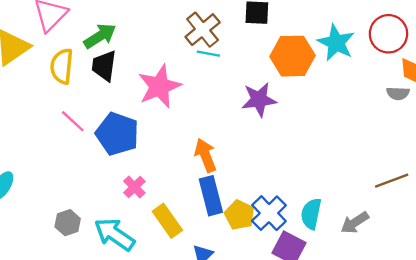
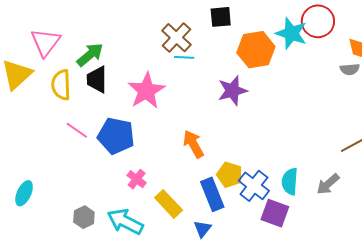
red circle: (388, 34) -> (318, 21), moved
blue rectangle: (211, 196) -> (212, 194), moved
yellow pentagon: (239, 215) -> (230, 175), moved

